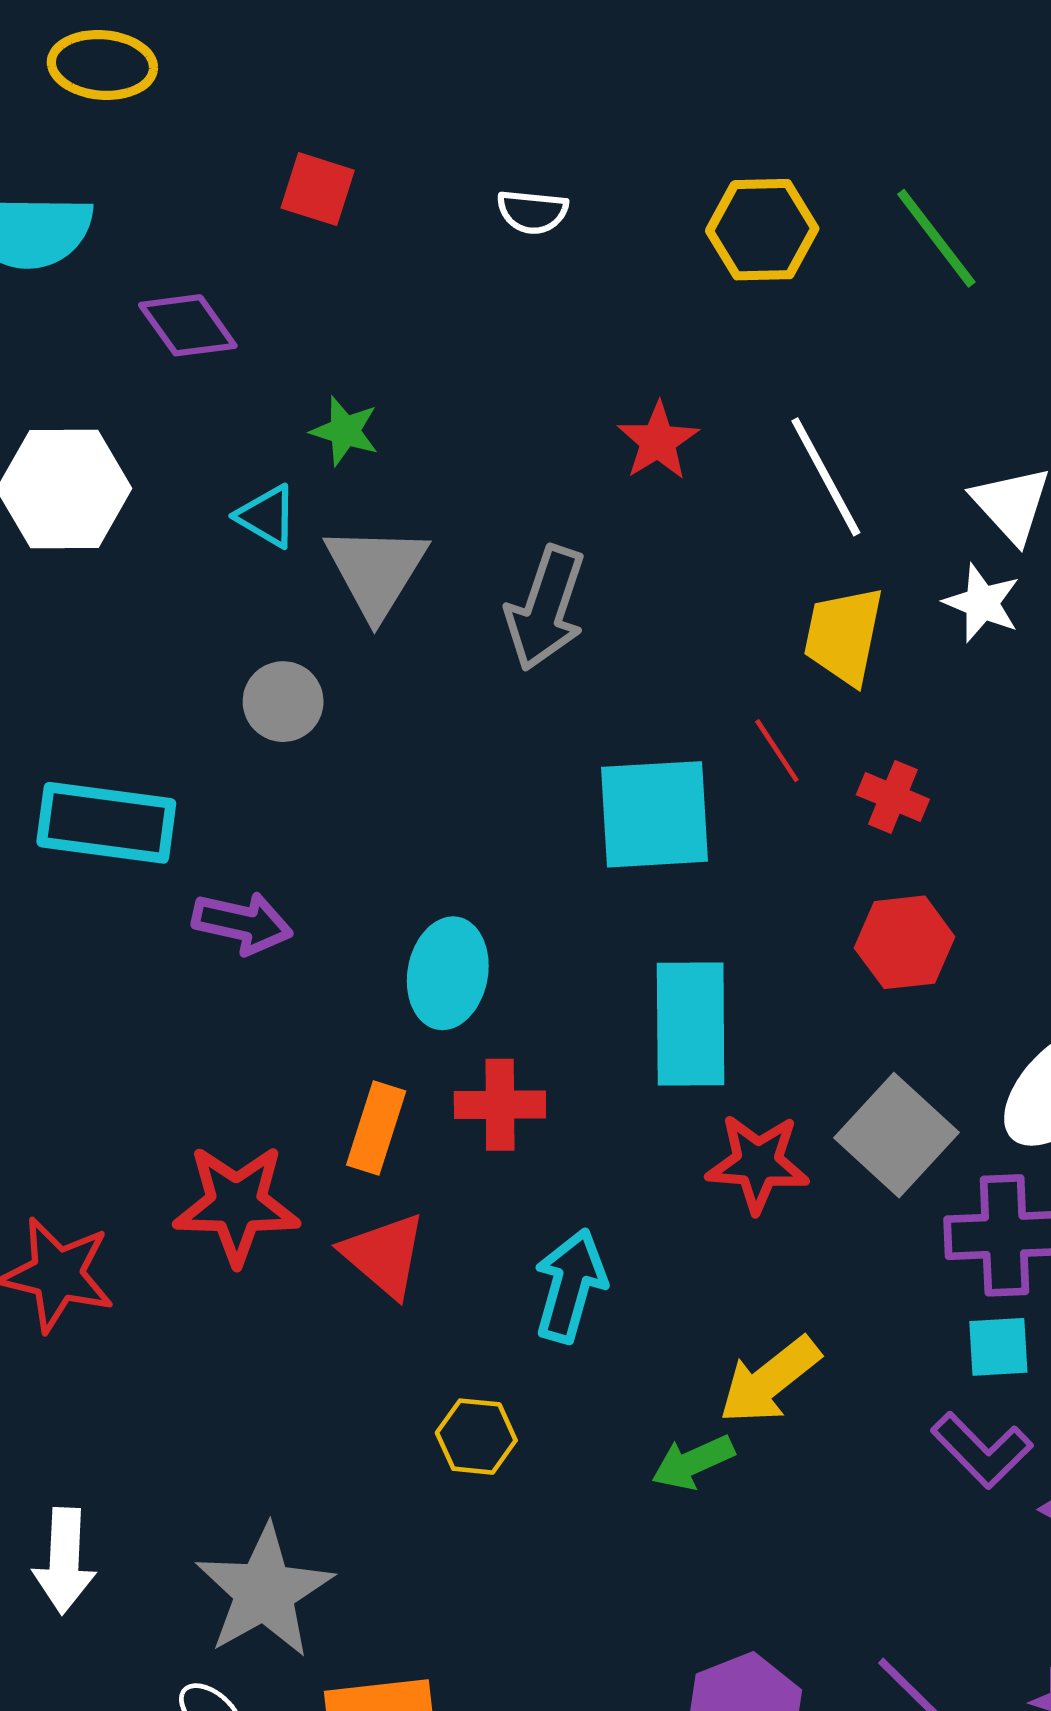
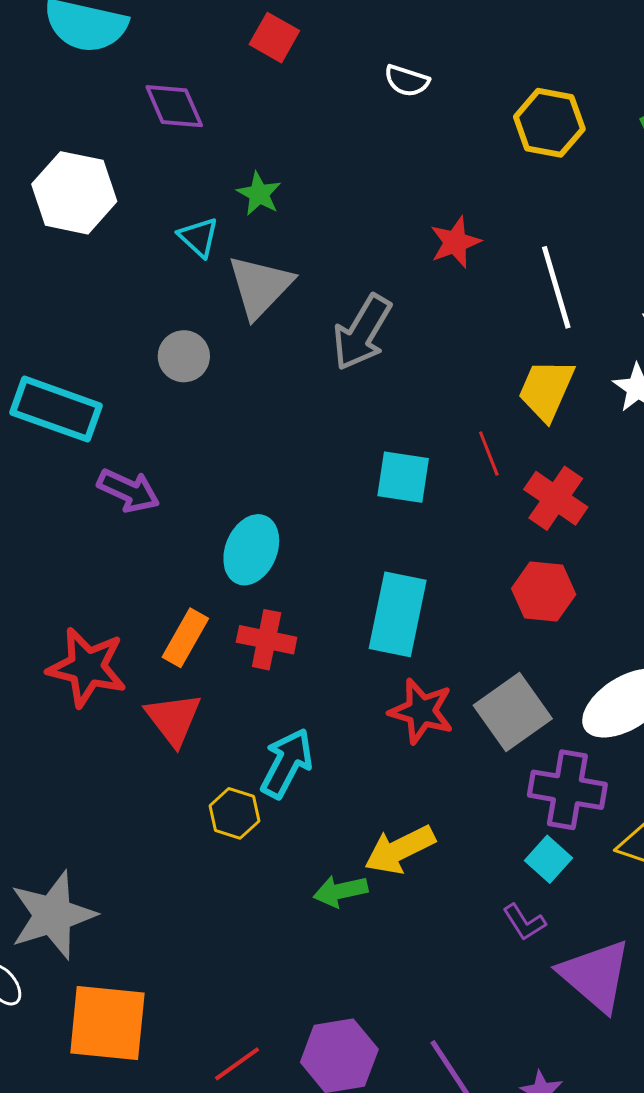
red cross: (893, 797) -> (556, 498), size x1.4
cyan square: (655, 814) -> (403, 477), size x0.7
cyan square: (998, 1347) -> (548, 859), turned 33
yellow hexagon: (476, 1437) -> (234, 813), moved
purple L-shape: (982, 1450) -> (524, 922), size x0.7

